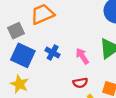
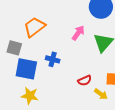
gray square: (16, 31) -> (14, 48), turned -35
pink arrow: (82, 56) -> (78, 33), moved, turned 84

